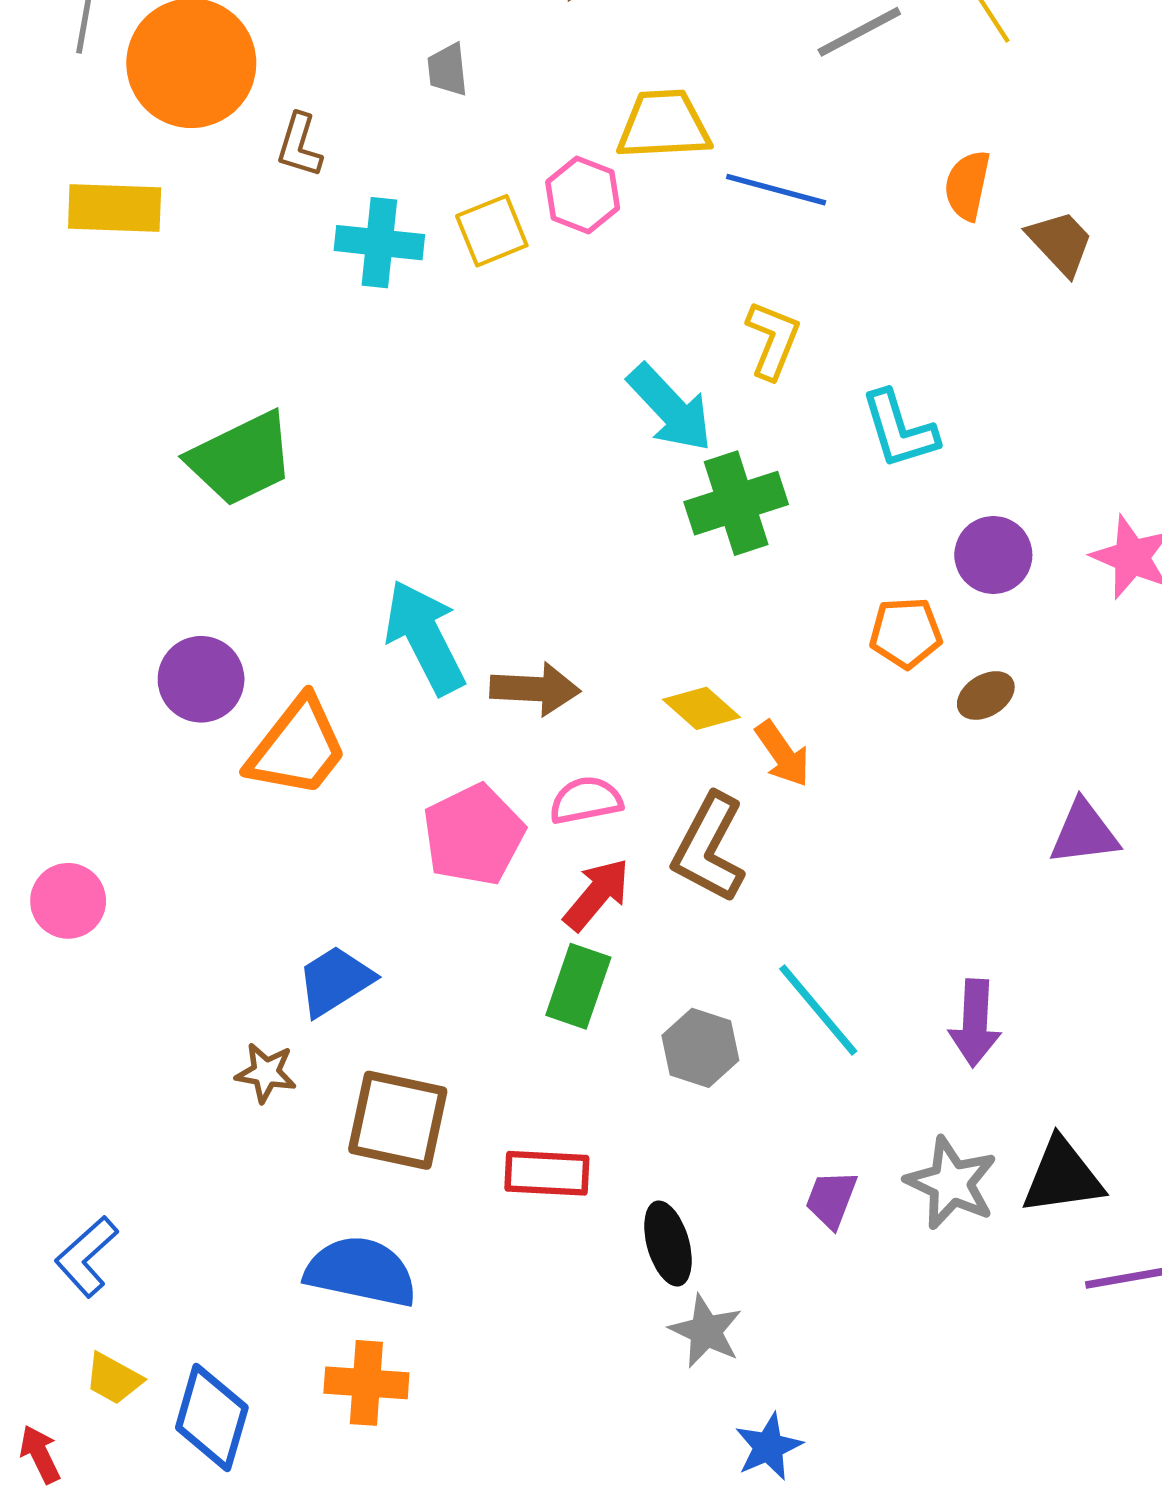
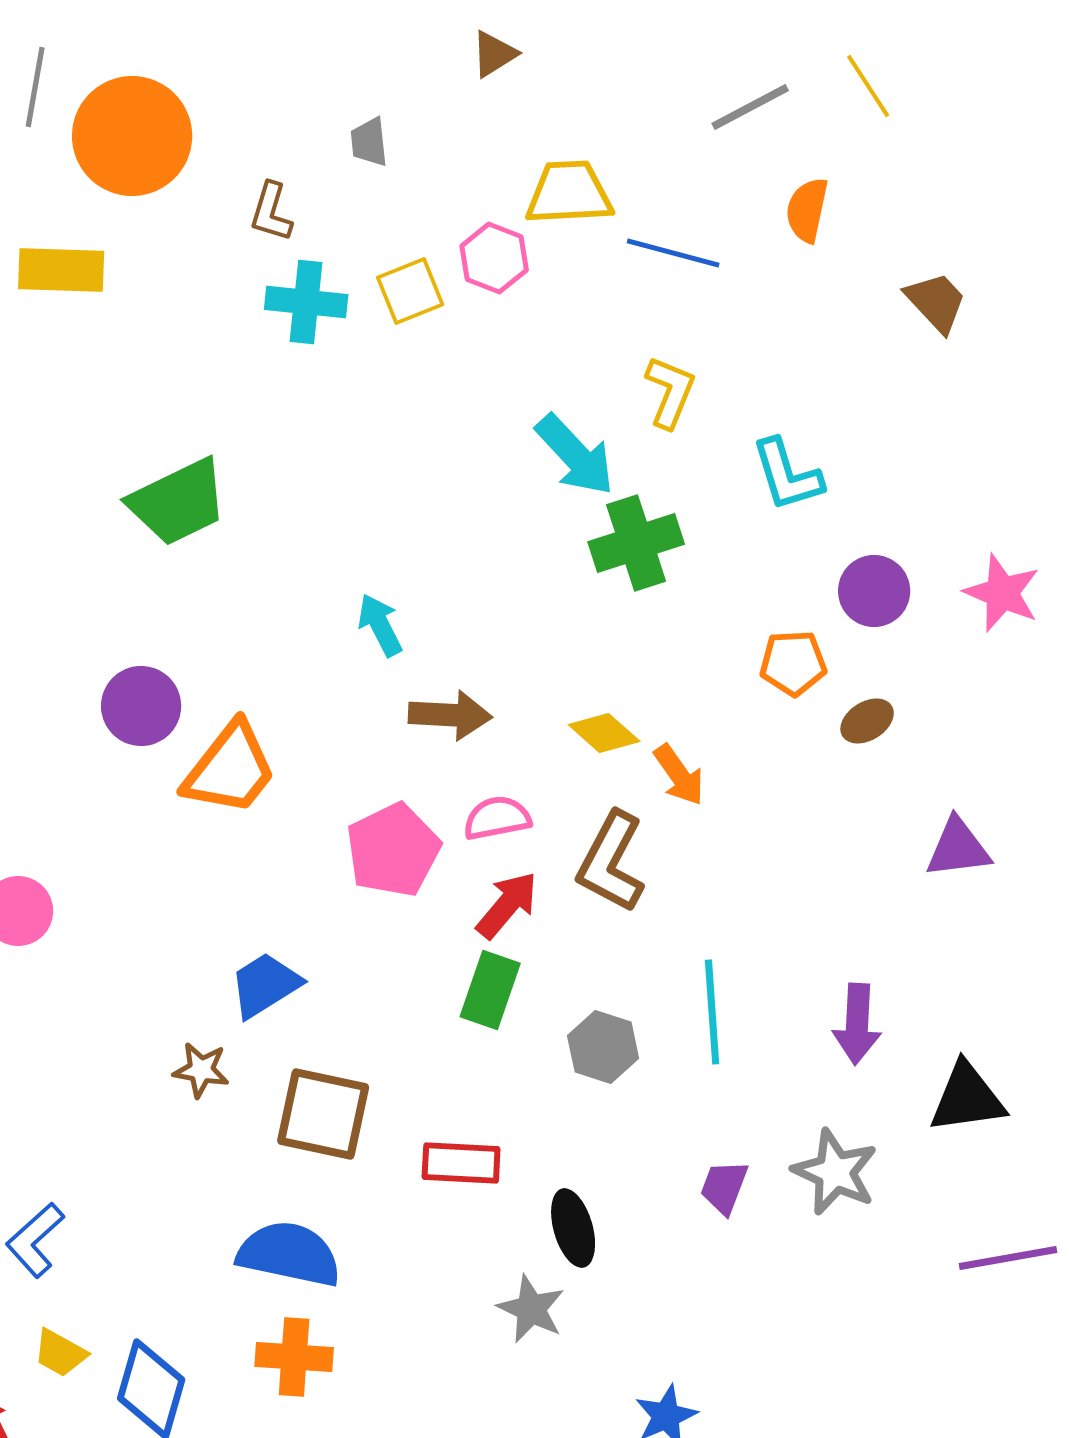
brown L-shape: (299, 145) -> (271, 212), moved
orange semicircle: (967, 185) -> (807, 210), moved
cyan arrow: (425, 637) -> (380, 625), moved, size x0.6
cyan line: (818, 1010) -> (712, 1012), turned 36
black triangle: (1063, 1176) -> (967, 1098), moved
gray star: (706, 1331) -> (531, 1309), moved

